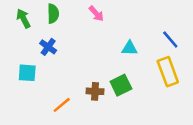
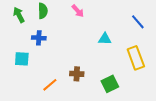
blue line: (170, 39) -> (138, 22), moved
blue cross: (48, 47) -> (39, 38), turned -32
green square: (121, 85) -> (110, 84), moved

